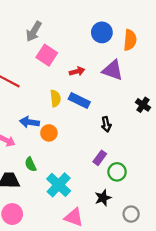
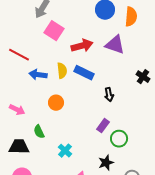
red arrow: (77, 71) -> (82, 46), size x1.5
blue arrow: (29, 122) -> (38, 75), moved
cyan cross: (59, 185) -> (65, 151), size x0.6

